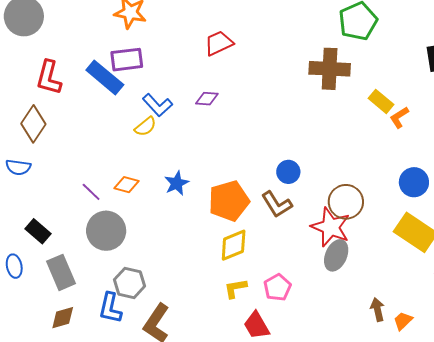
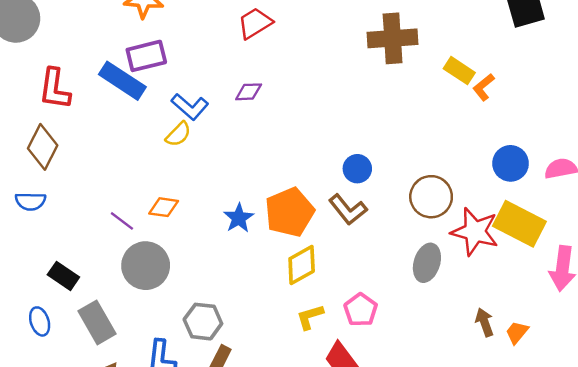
blue star: (177, 183) -> (239, 218), moved
red star: (331, 227) -> (475, 232), moved
gray hexagon: (129, 283) -> (203, 322), moved

